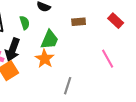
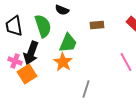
green semicircle: (25, 23) -> (43, 26), size x1.6

